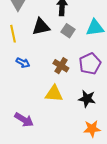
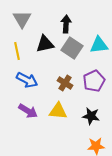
gray square: (68, 31) -> (72, 48), size x1.5
blue arrow: (23, 63) -> (27, 80), size x1.5
purple arrow: (24, 120) -> (28, 111), moved

